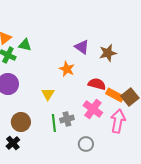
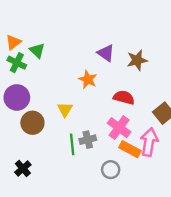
green triangle: (25, 45) -> (37, 51), turned 32
orange rectangle: (115, 95) -> (130, 149), moved
brown circle: (21, 122) -> (32, 123), moved

